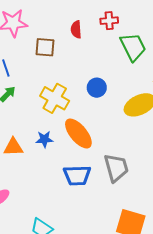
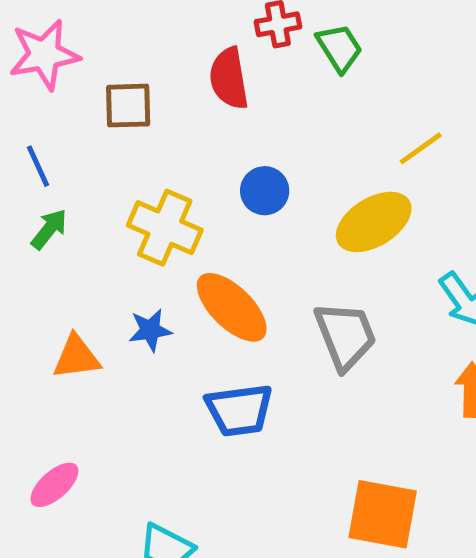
red semicircle: (76, 29) -> (229, 78), moved, size x1.4
green trapezoid: (133, 47) -> (339, 48), moved, size x0.7
gray trapezoid: (116, 168) -> (345, 336), moved

